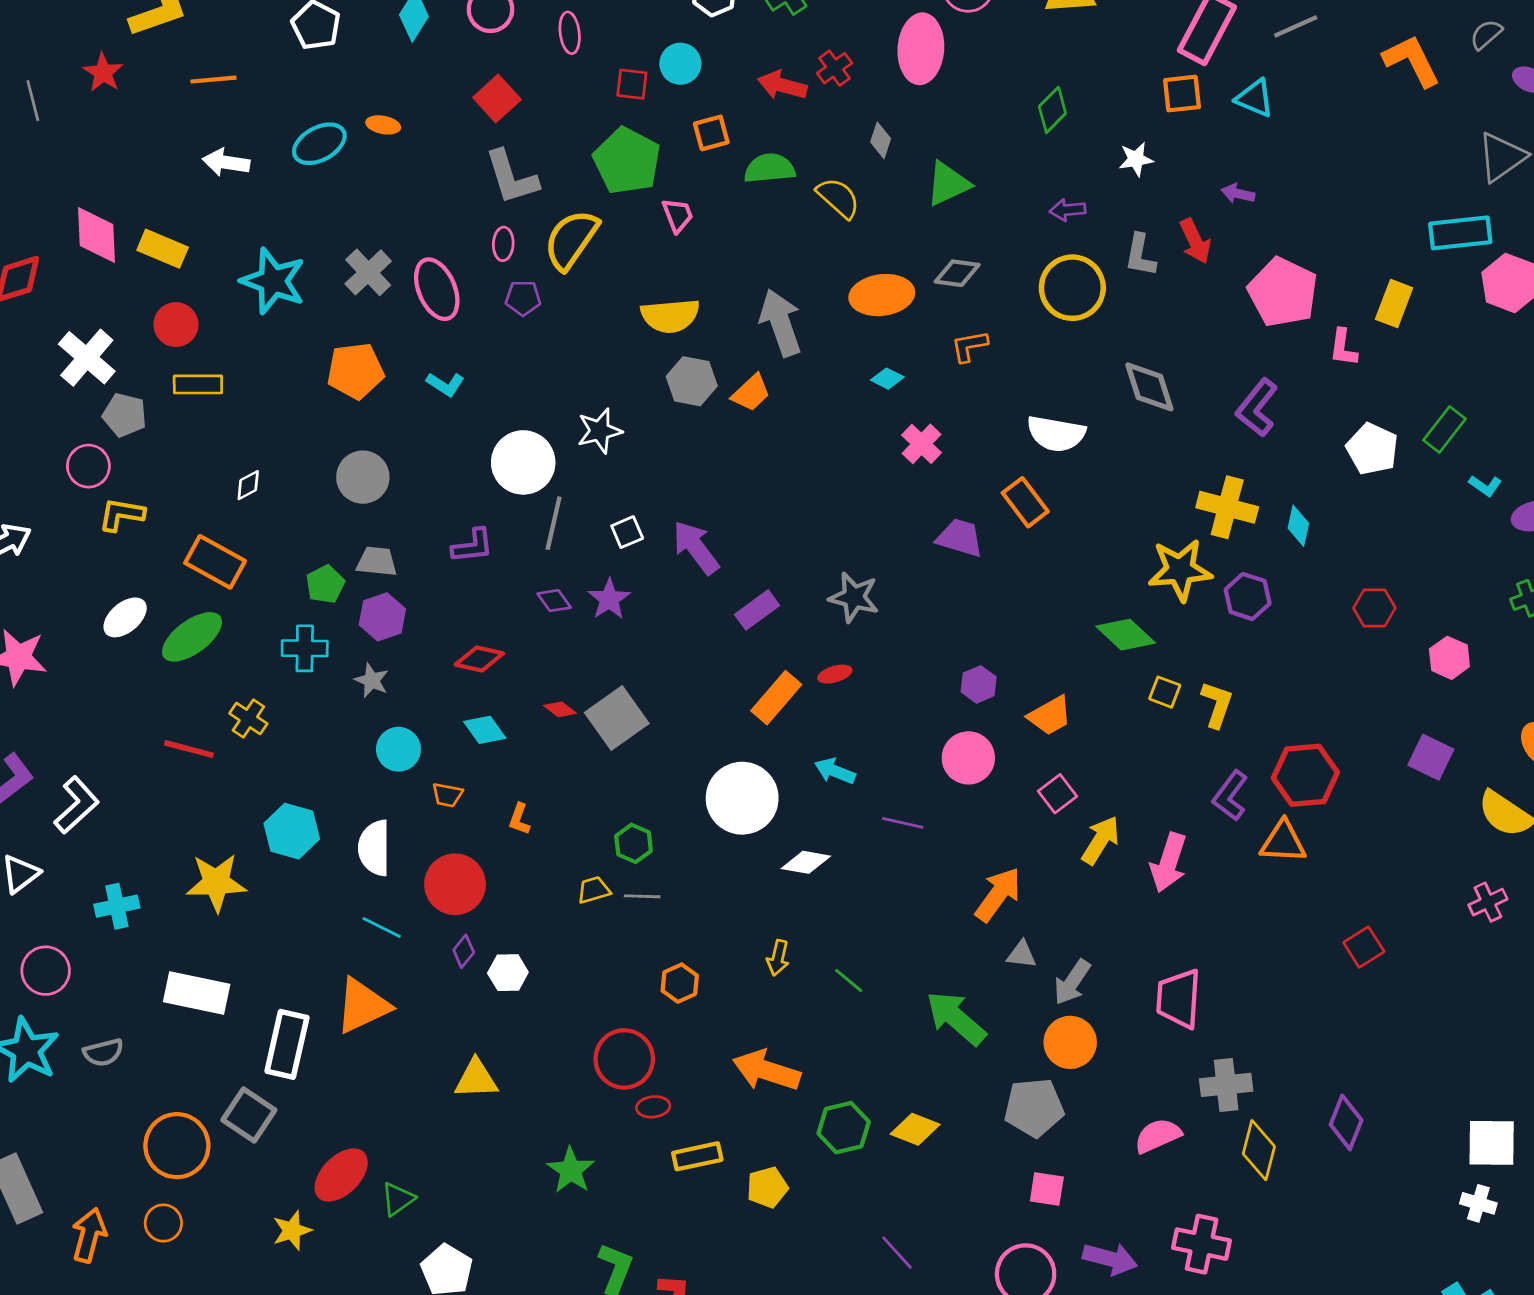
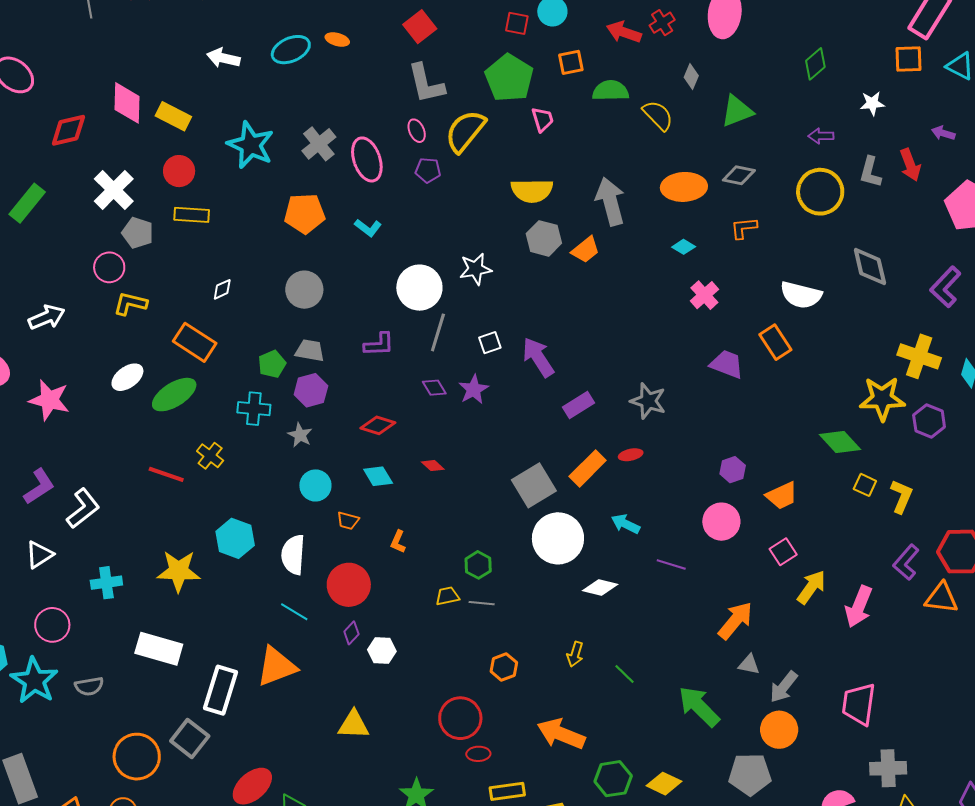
pink ellipse: (503, 244) -> (417, 131), turned -30
gray square: (617, 718) -> (534, 485), moved

